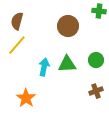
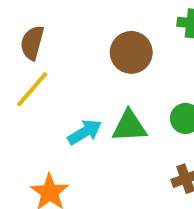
cyan arrow: (44, 67) -> (85, 132), turned 48

